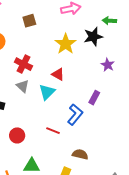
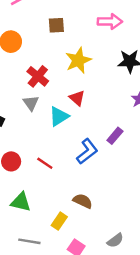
yellow star: (66, 44) -> (78, 60), moved
red line: (53, 131) -> (45, 163), moved

